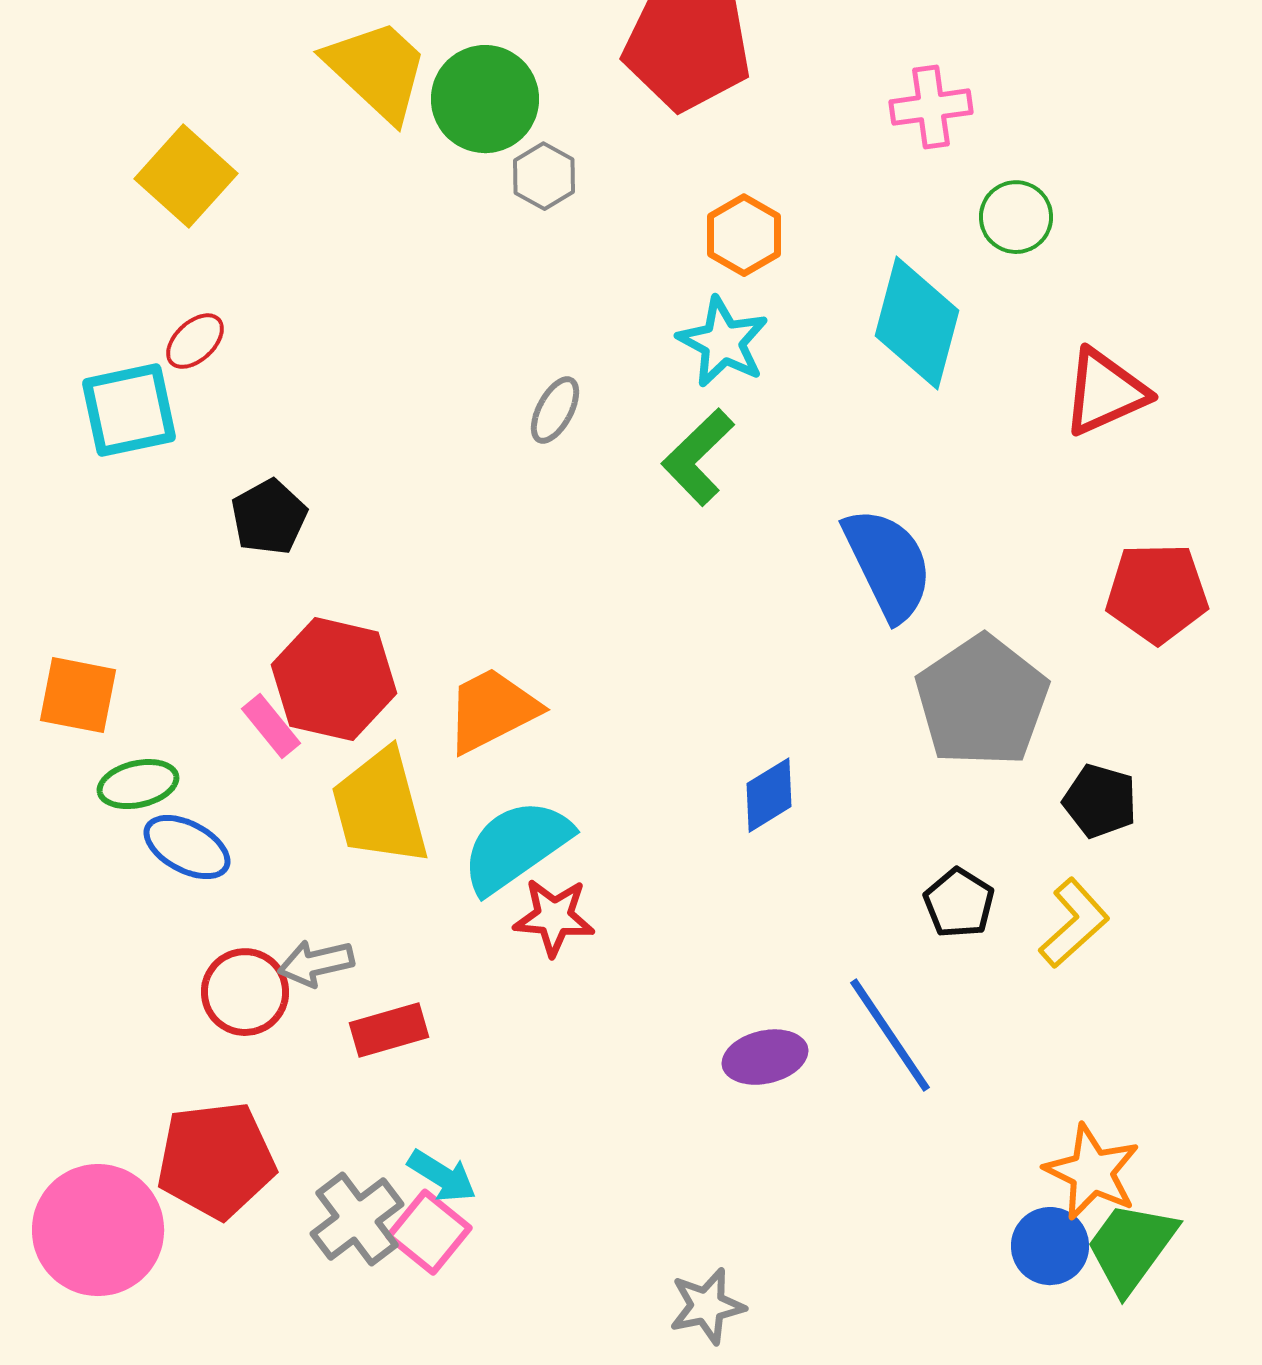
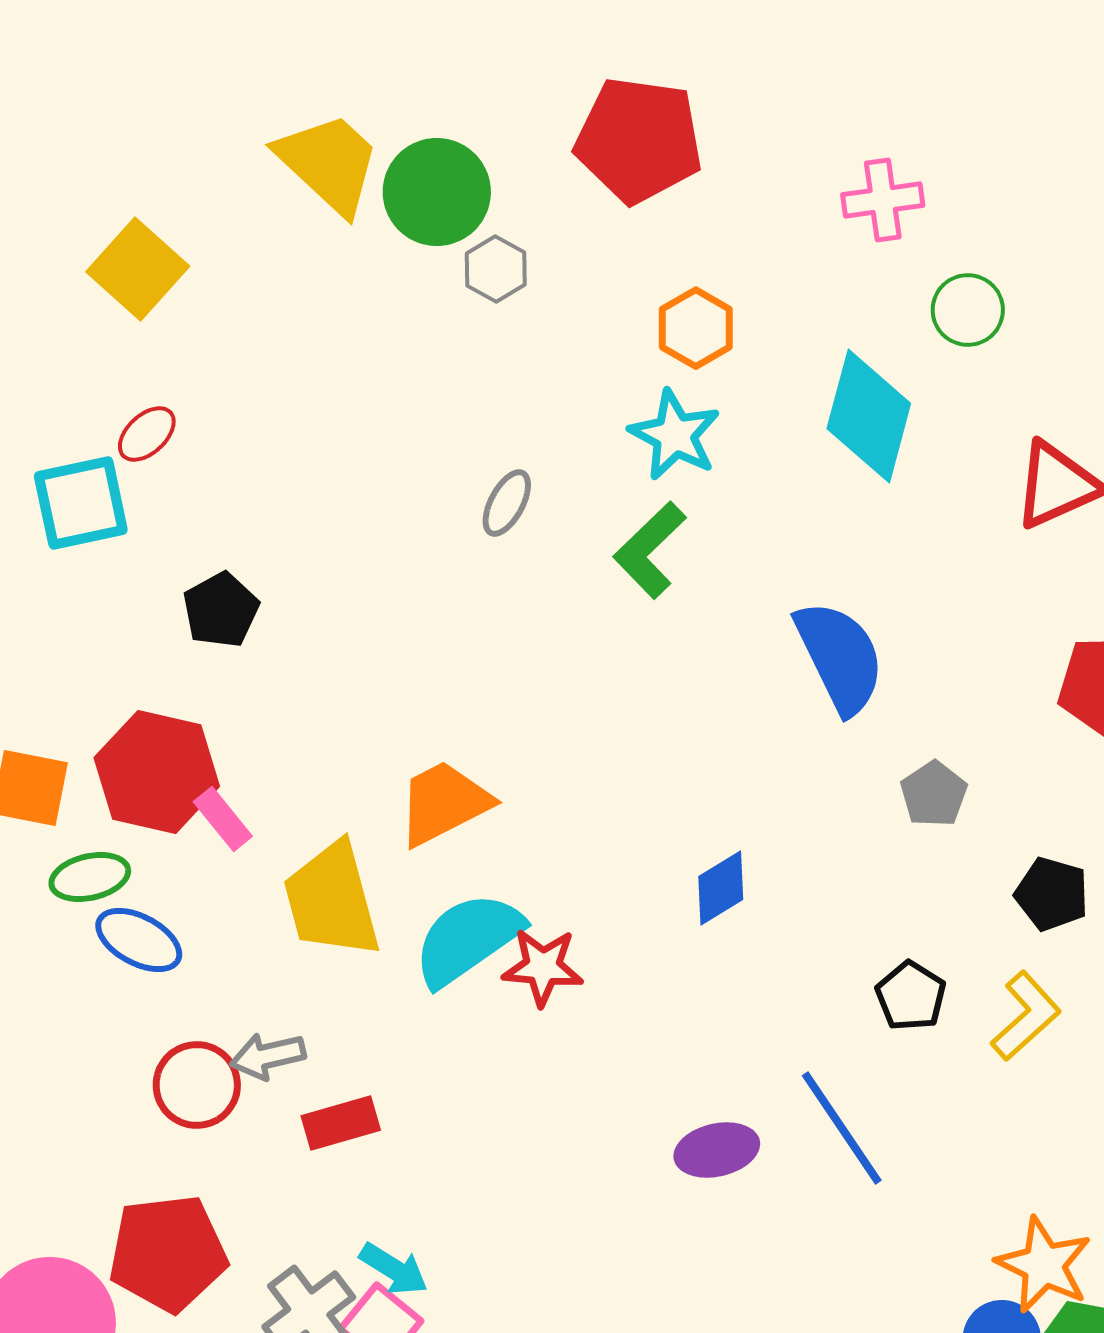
red hexagon: (334, 679) -> (157, 772), moved
gray pentagon: (982, 701) -> (934, 794), size x0.5
red star: (554, 917) -> (543, 967), moved

